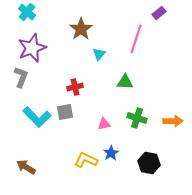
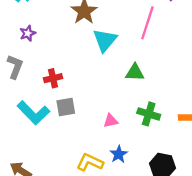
purple star: (32, 48) -> (28, 33), size x0.5
cyan triangle: (99, 54) -> (105, 40), size x1.6
red cross: (75, 87) -> (53, 78), moved

